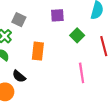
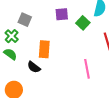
green square: (77, 35) -> (83, 23), moved
black semicircle: (19, 76) -> (34, 67), moved

